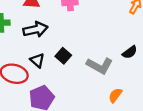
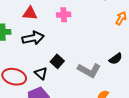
black triangle: (37, 60) -> (41, 73), moved

